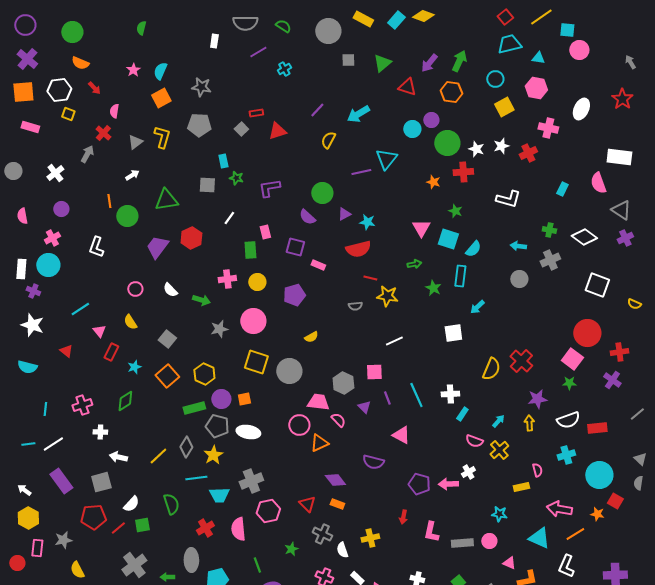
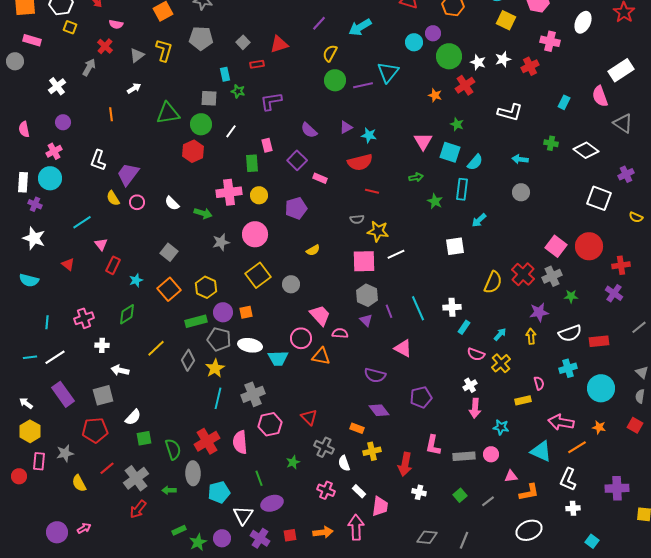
yellow square: (504, 107) -> (506, 20), turned -36
pink semicircle: (114, 111) -> (116, 24), turned -88
red rectangle: (256, 113) -> (257, 64), moved
white rectangle: (619, 157) -> (621, 70), turned -40
gray circle: (13, 171) -> (15, 61), moved
red cross: (463, 172) -> (465, 85), turned -30
green circle: (322, 193) -> (335, 80), moved
green circle: (127, 216) -> (201, 124), moved
purple cross: (625, 238) -> (626, 174), moved
purple trapezoid: (157, 247) -> (128, 174), moved
purple square: (295, 247) -> (297, 160), turned 30
gray cross: (550, 260) -> (552, 276), moved
pink cross: (227, 279) -> (229, 192), size x1.4
yellow star: (387, 296) -> (378, 231), moved
yellow semicircle: (130, 322) -> (113, 198), moved
pink square: (572, 359) -> (556, 246), moved
yellow square: (256, 362) -> (258, 275), turned 35
gray circle: (289, 371) -> (291, 284), size x0.7
pink square: (374, 372) -> (364, 261), moved, size x1.4
gray hexagon: (343, 383) -> (367, 295), moved
pink trapezoid: (318, 402) -> (320, 315), turned 40
pink semicircle: (338, 420) -> (340, 333), turned -42
orange triangle: (319, 443) -> (321, 356), turned 36
yellow line: (158, 456) -> (156, 348), moved
cyan line: (196, 478) -> (218, 398), moved, turned -70
purple diamond: (335, 480) -> (379, 410), moved
purple pentagon: (419, 484) -> (421, 397), turned -30
pink arrow: (448, 484) -> (475, 408), moved, turned -84
cyan trapezoid: (219, 495) -> (278, 358), moved
red square: (615, 501) -> (635, 425), moved
green semicircle: (171, 504) -> (173, 449), moved
orange rectangle: (337, 504) -> (357, 428), moved
red arrow: (403, 517) -> (405, 464), moved, size x1.6
red line: (118, 528) -> (107, 468), moved
red cross: (205, 528) -> (207, 441), size x1.4
pink triangle: (509, 563) -> (511, 476), turned -32

